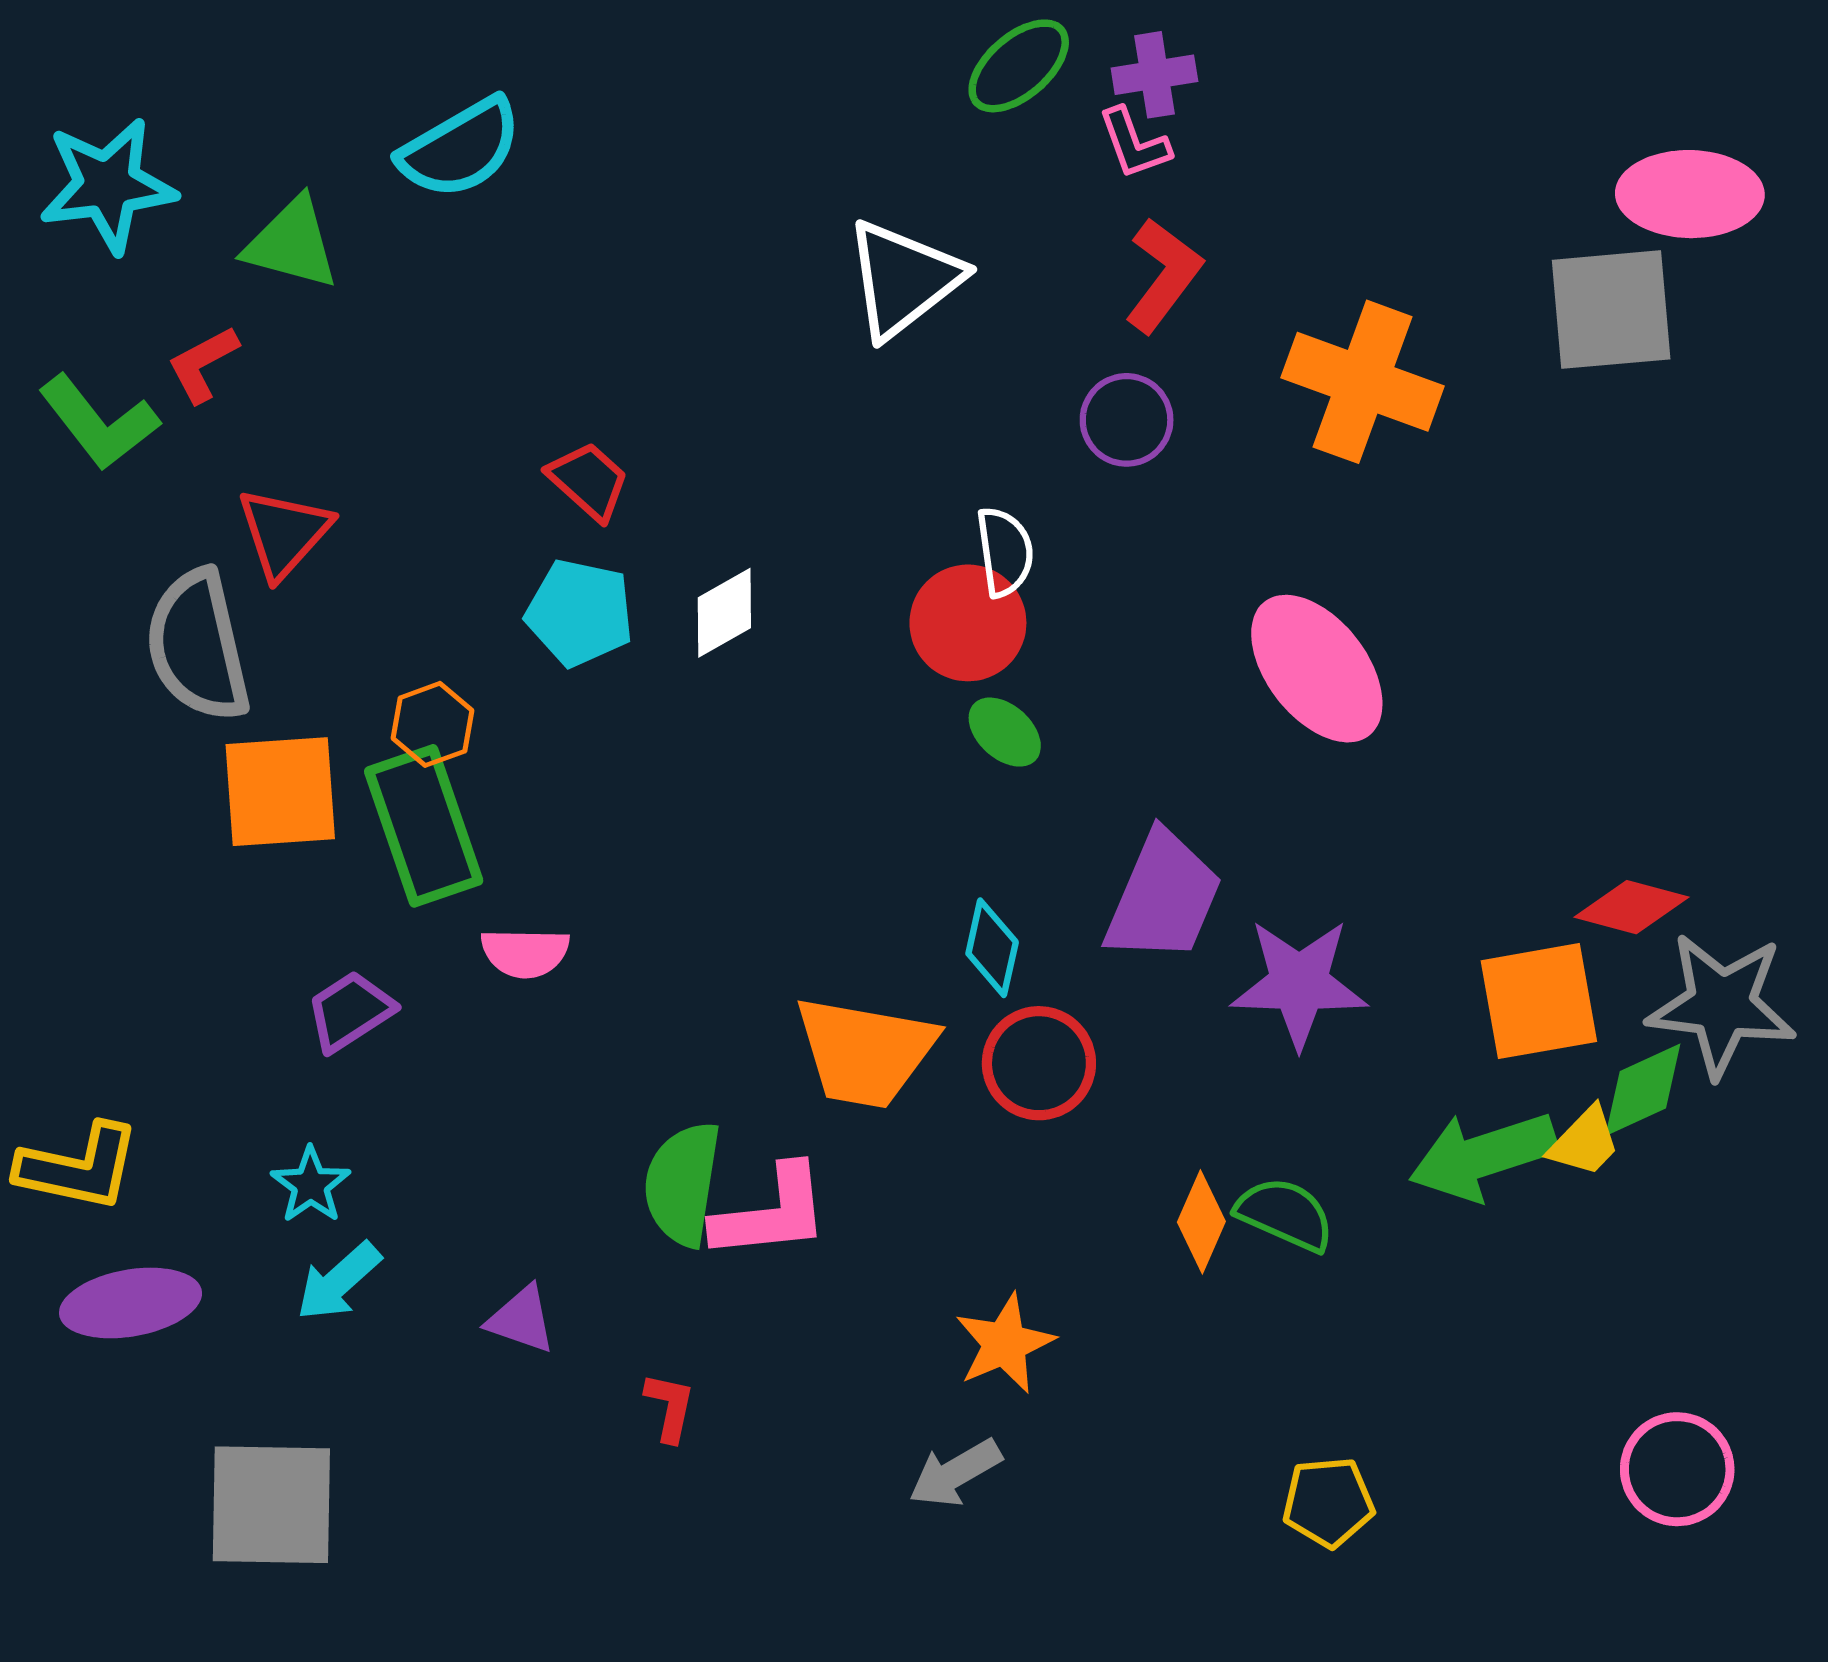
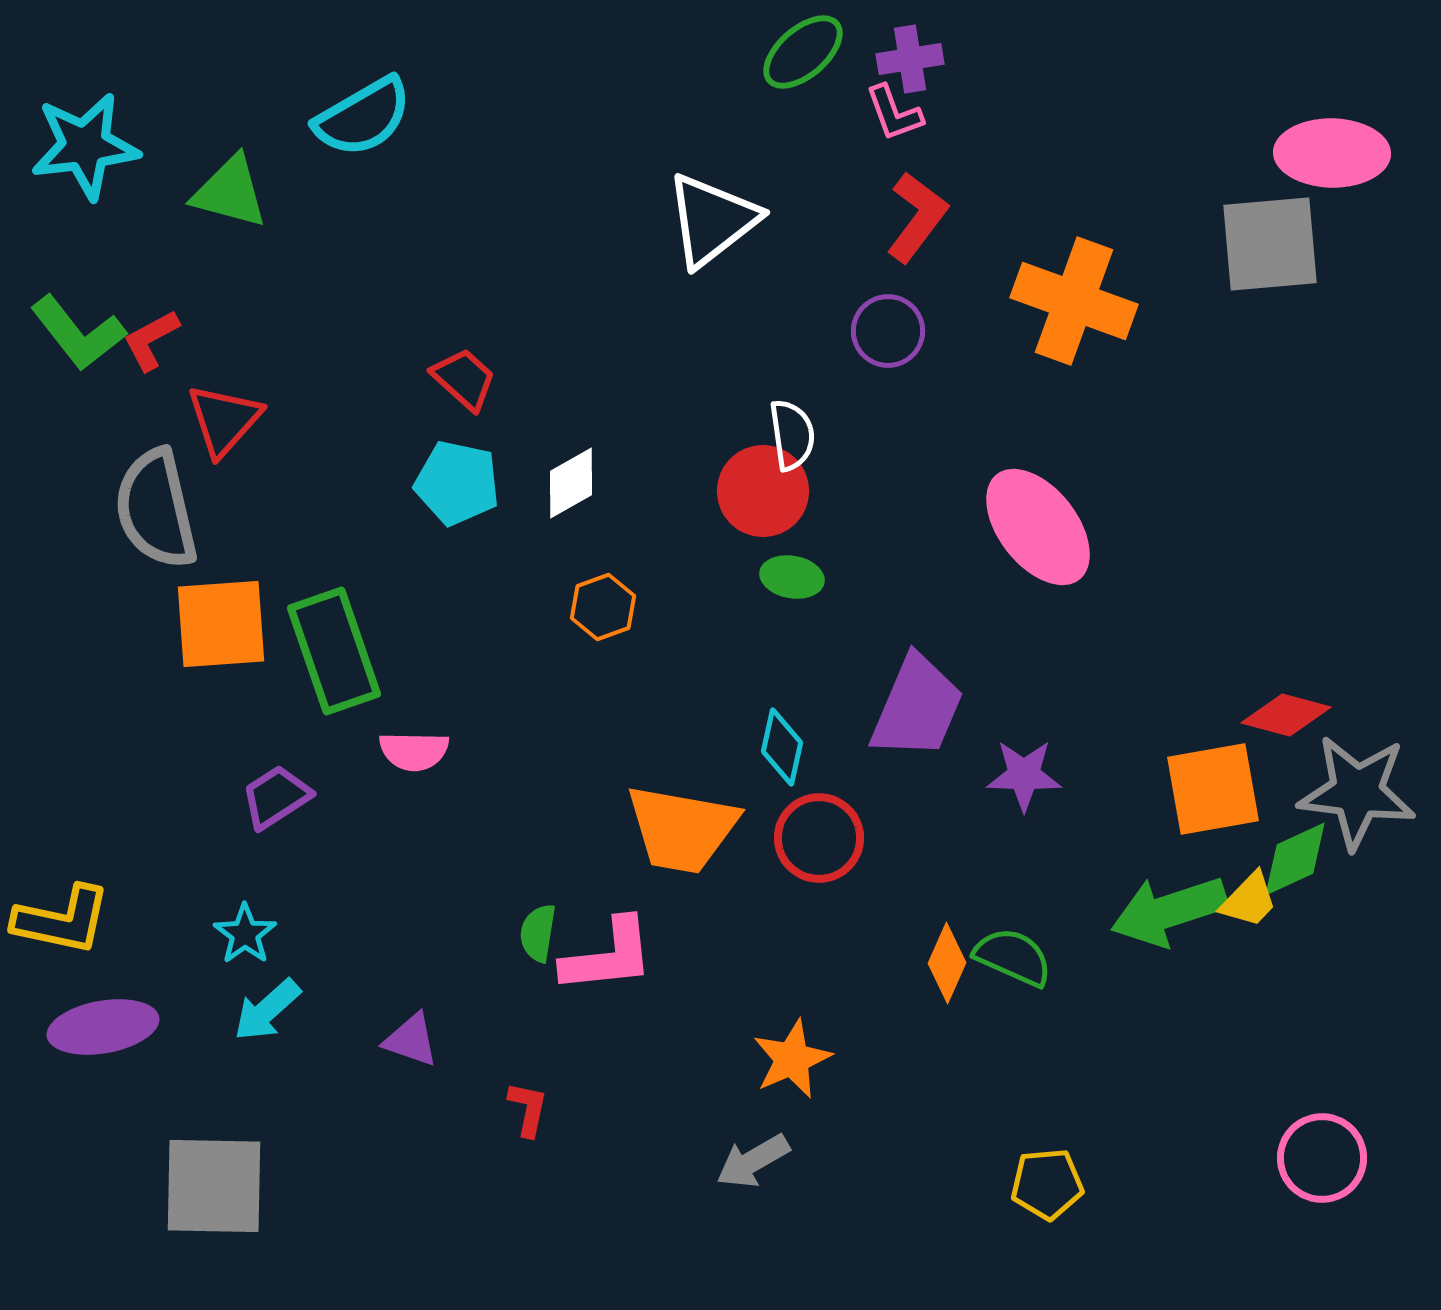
red L-shape: (203, 364) -> (151, 340), moved
orange hexagon: (432, 724) -> (603, 607), moved
green ellipse: (1005, 732) -> (792, 577), turned -32
purple star: (1299, 983) -> (1024, 775), size x0.7
green semicircle: (682, 1184) -> (538, 933), size x0.6

